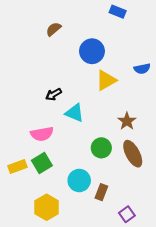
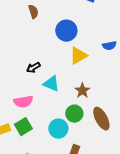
brown semicircle: (54, 29) -> (33, 12), turned 112
brown star: (127, 121) -> (82, 91), moved
cyan circle: (79, 180) -> (58, 129), moved

